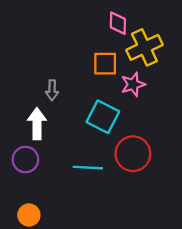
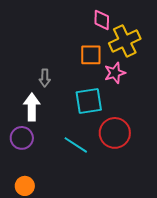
cyan square: (103, 117) -> (89, 101), turned -36
cyan line: (88, 168) -> (76, 145), turned 30

